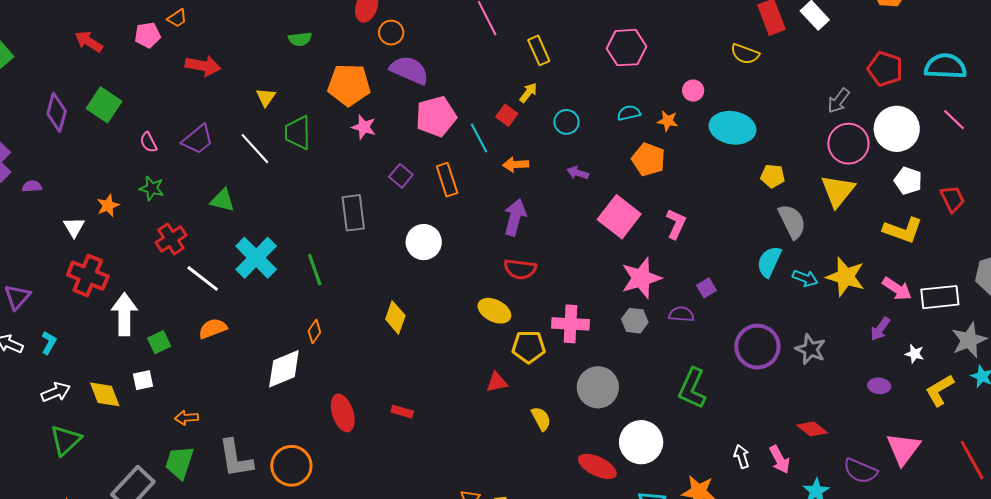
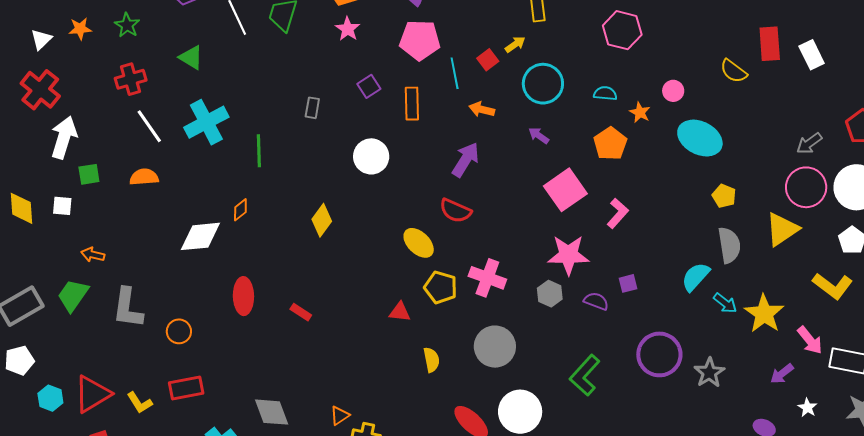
cyan circle: (566, 122) -> (543, 84), size x1.6
gray rectangle: (353, 213) -> (312, 108), size x0.6
orange circle: (291, 466) -> (179, 331), size x0.6

